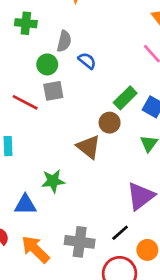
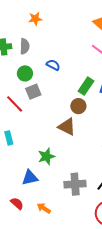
gray semicircle: (64, 41) -> (25, 46), moved
red line: (25, 102) -> (15, 104), turned 30
gray cross: (80, 242) -> (75, 184), moved
orange arrow: (35, 249) -> (44, 208), size x0.6

